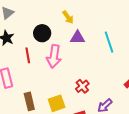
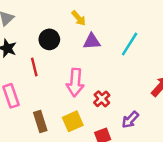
cyan line: (109, 42) -> (130, 44), turned 55
pink arrow: (54, 56) -> (75, 82), moved

